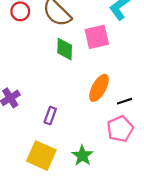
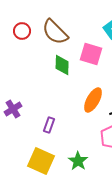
pink square: (97, 37) -> (91, 54), turned 30

